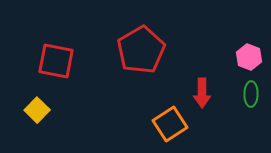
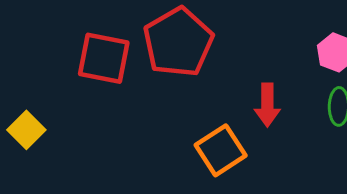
red square: (56, 61) -> (104, 58), moved

